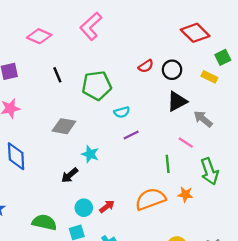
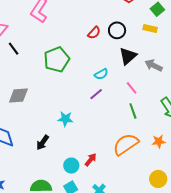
black line: (57, 75) -> (14, 49), moved
cyan semicircle: (122, 112) -> (101, 74), moved
gray diamond: (64, 126) -> (18, 95), moved
pink line: (186, 143) -> (132, 88), moved, turned 32
black arrow: (70, 175) -> (43, 142), moved
orange star: (185, 194) -> (159, 141), moved

